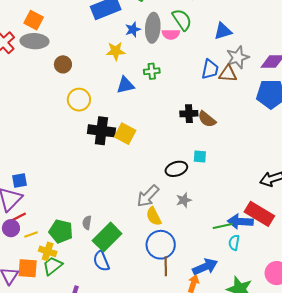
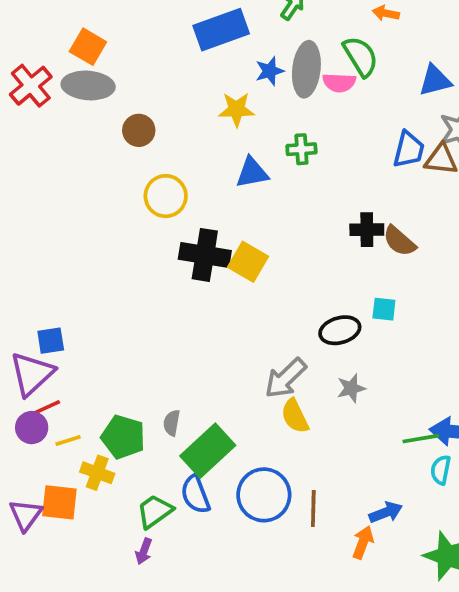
blue circle: (161, 245) -> (264, 495), moved
green trapezoid: (53, 266) -> (155, 511), moved
blue arrow: (205, 267) -> (386, 512), size x0.7

